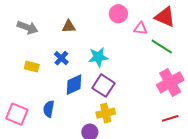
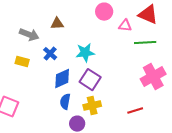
gray arrow: (27, 27) -> (29, 35), moved
green line: (162, 47) -> (145, 43), turned -35
blue semicircle: (49, 109) -> (65, 102), moved
red line: (170, 118) -> (135, 111), moved

